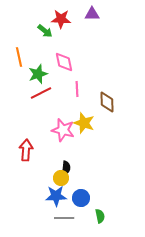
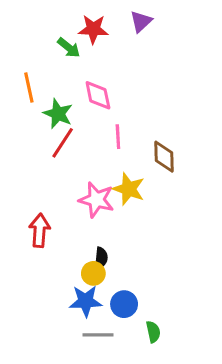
purple triangle: (92, 14) -> (141, 21), turned -42
green star: (38, 74) -> (58, 114), turned -30
red line: (41, 93) -> (63, 143), turned -30

